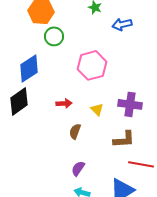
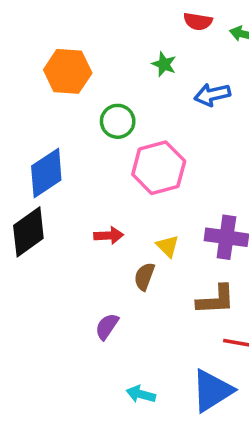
green circle: (54, 36) -> (118, 121), moved
brown semicircle: (75, 131) -> (144, 277), moved
purple semicircle: (78, 168) -> (107, 326), moved

